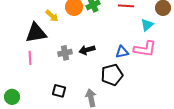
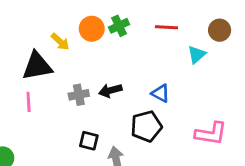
pink L-shape: (145, 49) -> (211, 134), moved
blue triangle: (122, 52) -> (161, 93), turned 40
black square: (59, 91) -> (89, 141), moved

